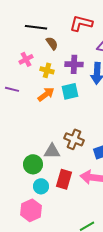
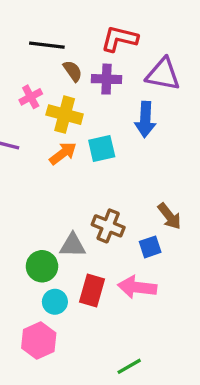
purple cross: (74, 64) -> (107, 79), moved
yellow cross: (47, 70) -> (65, 115), size x1.5

